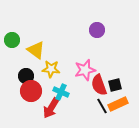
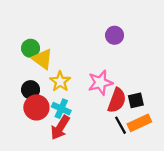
green circle: (12, 40) -> (31, 48), moved
yellow star: (51, 69) -> (60, 81), turned 30
red semicircle: (99, 85) -> (117, 100), turned -140
cyan cross: (61, 92) -> (61, 109), moved

